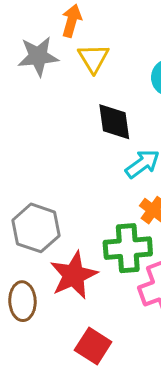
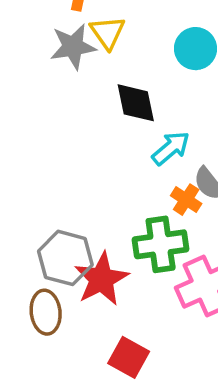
gray star: (38, 56) -> (73, 47), moved
gray hexagon: (36, 228) -> (65, 258), moved

